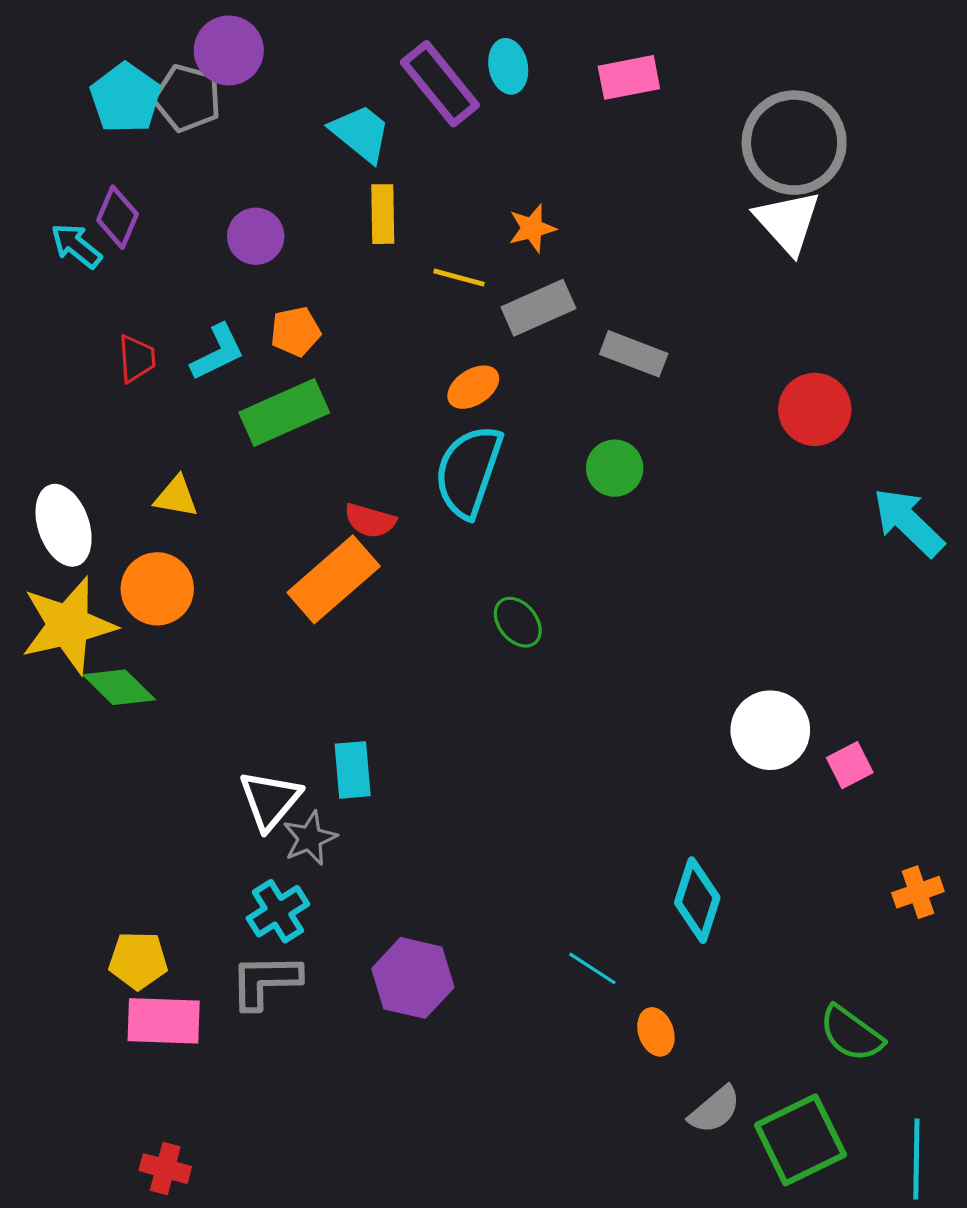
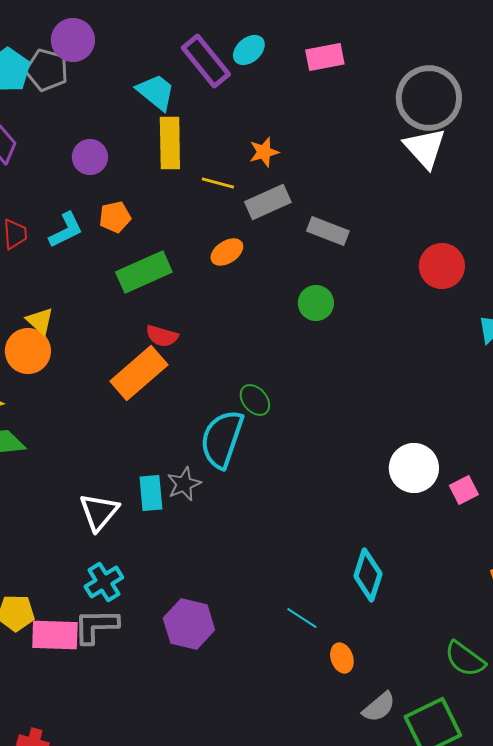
cyan ellipse: (508, 66) -> (249, 50), turned 60
yellow rectangle: (383, 214) -> (170, 143), size x1.4
green rectangle: (284, 413) -> (144, 272), moved
cyan semicircle: (469, 471) -> (222, 439), moved
yellow triangle: (176, 497) -> (40, 321), turned 32
orange circle: (157, 589) -> (28, 351), moved
gray star: (310, 838) -> (184, 484), moved
pink rectangle: (164, 1021) -> (55, 635), moved

